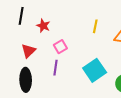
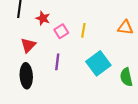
yellow line: (95, 26) -> (83, 30), moved
pink square: (60, 47) -> (61, 31), moved

